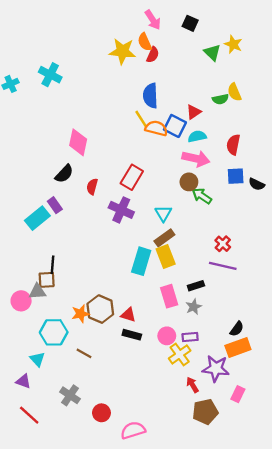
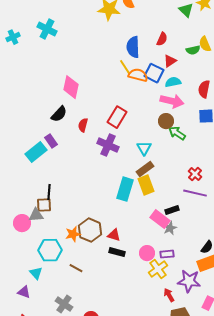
red semicircle: (153, 55) -> (162, 39), moved
pink rectangle: (169, 296) -> (160, 219), moved, turned -36

